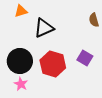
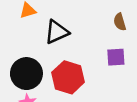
purple square: (85, 58) -> (116, 57), moved, turned -35

